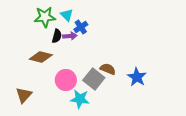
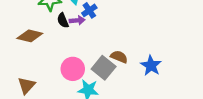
black semicircle: (57, 36) -> (63, 20), turned 144
brown diamond: (41, 57) -> (30, 36), moved

